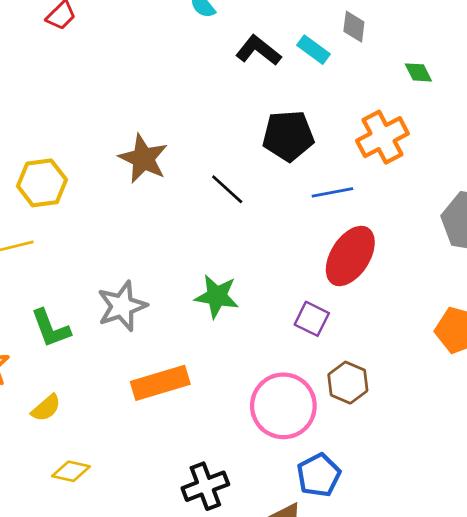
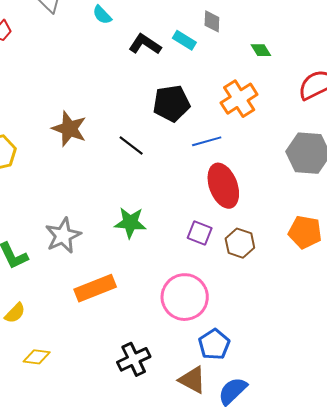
red ellipse: (350, 256) -> (223, 186), turned -48
brown hexagon: (348, 383) -> (240, 243), moved

